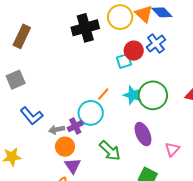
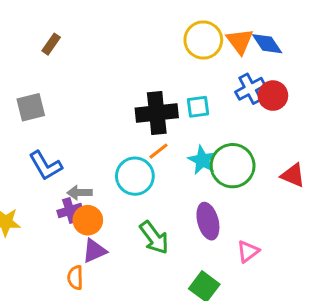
black cross: (85, 28) -> (157, 113), moved
brown rectangle: (22, 36) -> (51, 44), size x0.6
red circle: (134, 51) -> (273, 96), moved
purple cross: (75, 126) -> (70, 210), moved
purple triangle: (73, 166) -> (94, 251), turned 30

